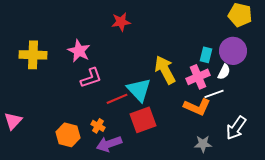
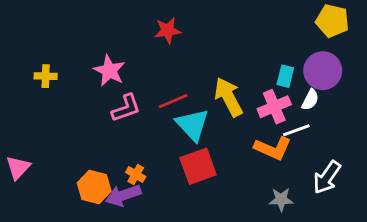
yellow cross: (33, 55) -> (46, 76), size x0.6
red line: (117, 99) -> (173, 101), moved
purple arrow: (109, 144) -> (123, 195), moved

